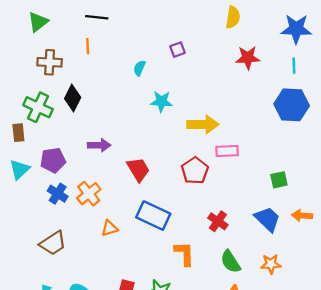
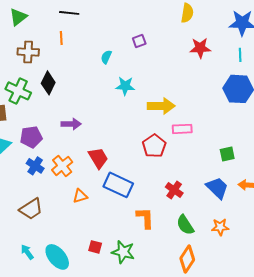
red trapezoid: (138, 169) -> (98, 158), moved

